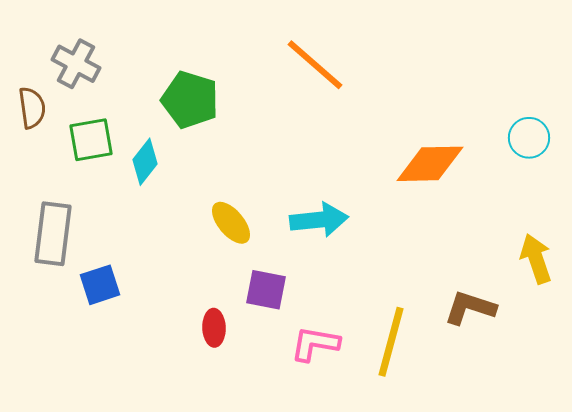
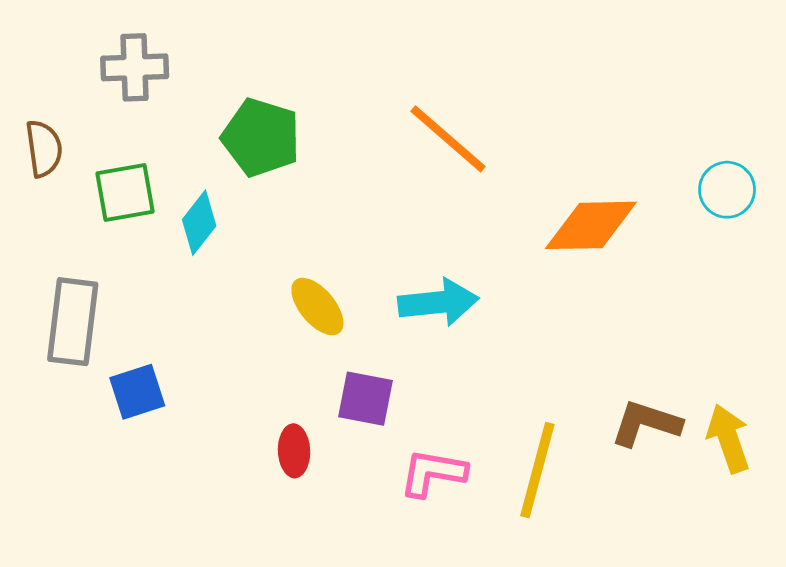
gray cross: (76, 64) -> (135, 67), moved, turned -30
orange line: (315, 65) -> (448, 139), moved
yellow arrow: (536, 259) -> (728, 438), moved

